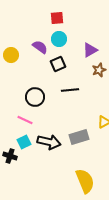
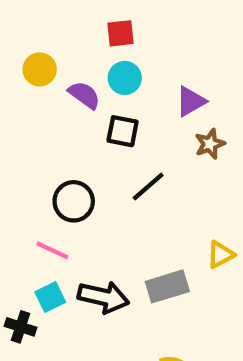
yellow circle: (11, 55) -> (40, 69), moved
black square: (58, 64) -> (123, 131), turned 35
black line: (70, 90) -> (148, 186), turned -36

